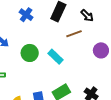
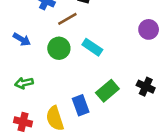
brown line: (74, 34) -> (67, 19), moved

